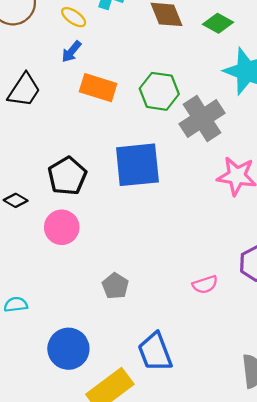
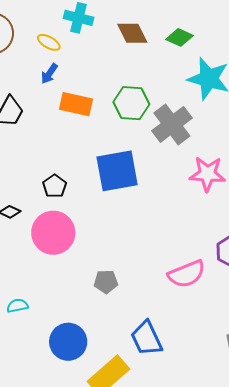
black pentagon: (67, 176) -> (55, 186), size x0.7
pink circle: (62, 227) -> (53, 233), size x1.4
pink semicircle: (205, 284) -> (187, 274), size x1.6
gray pentagon: (115, 286) -> (106, 282), turned -30

